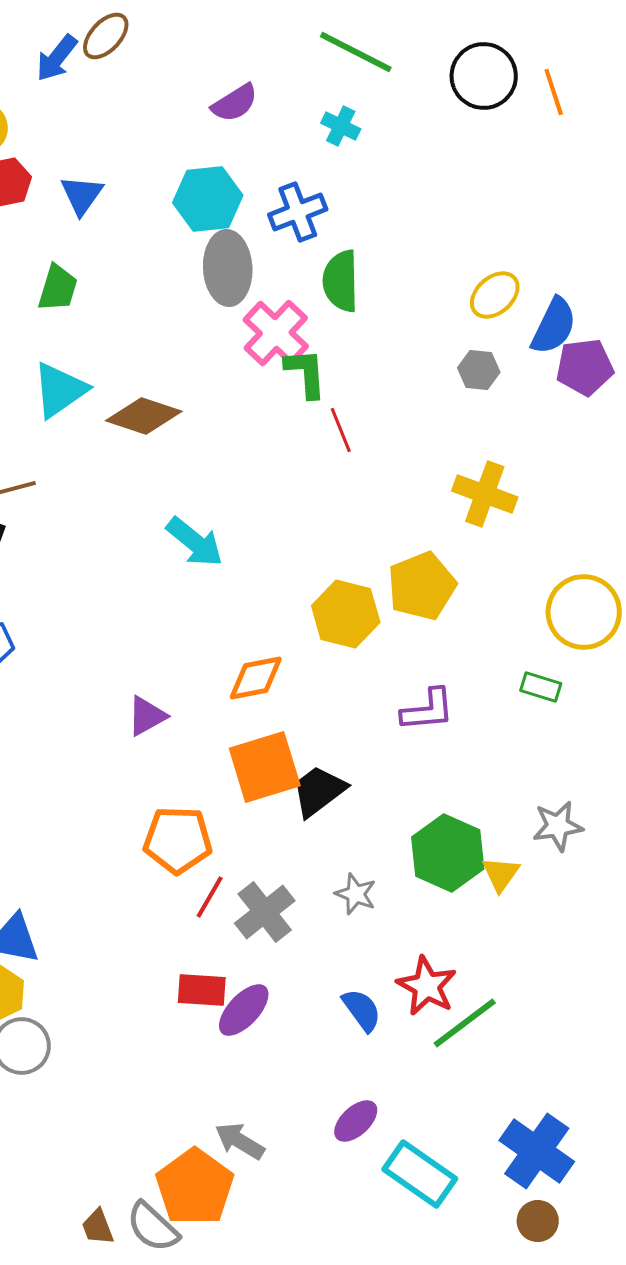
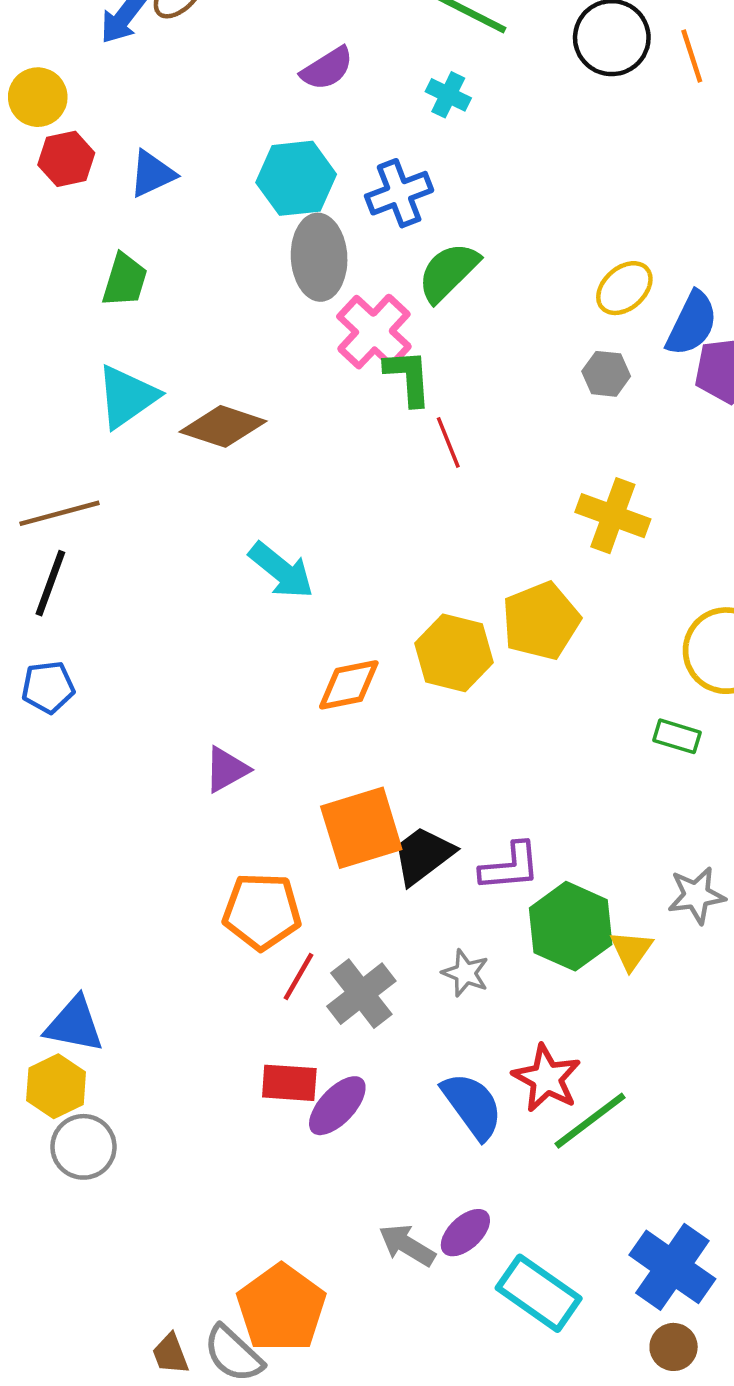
blue triangle: (82, 195) -> (152, 174), turned 30
green semicircle: (341, 281) -> (448, 272), turned 46
orange diamond: (256, 678) -> (349, 685), moved
purple L-shape: (428, 710) -> (510, 867), moved
blue semicircle: (362, 1010) -> (472, 1106), size x1.4
gray arrow: (240, 1141) -> (407, 1245), moved

